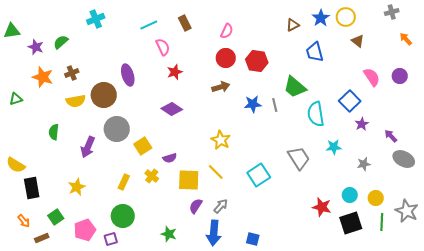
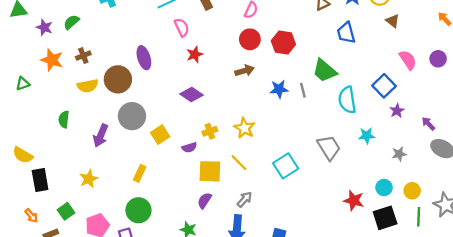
yellow cross: (152, 176) -> (210, 131), moved, turned 32
purple semicircle: (196, 206) -> (204, 200), moved

